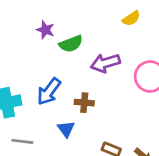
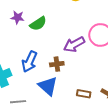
purple arrow: (105, 63) -> (74, 44), moved
blue triangle: (66, 129) -> (48, 86), size x1.5

